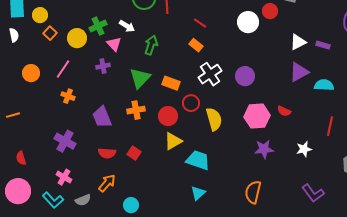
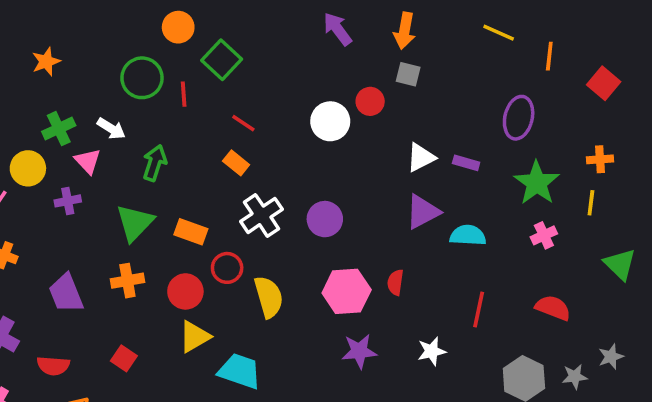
yellow circle: (77, 38) -> (28, 168), moved
red semicircle: (284, 111) -> (395, 282), turned 72
red semicircle: (107, 153) -> (53, 366), moved

